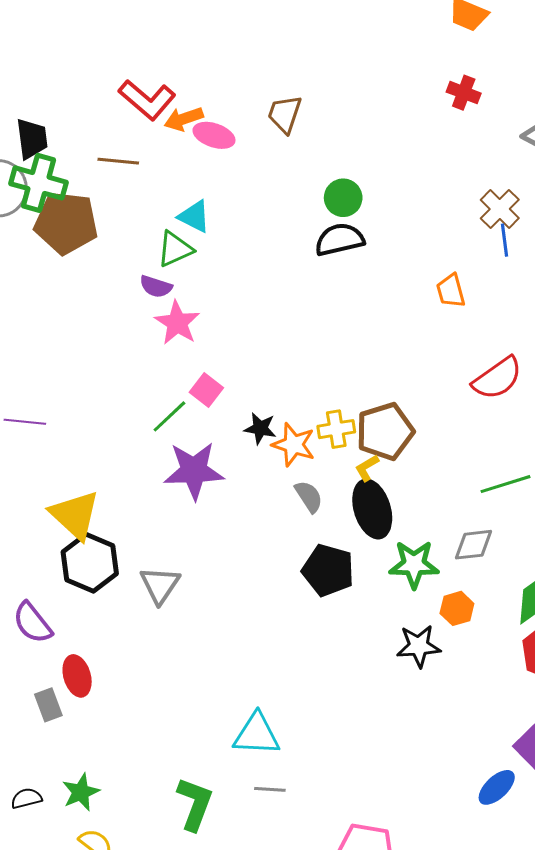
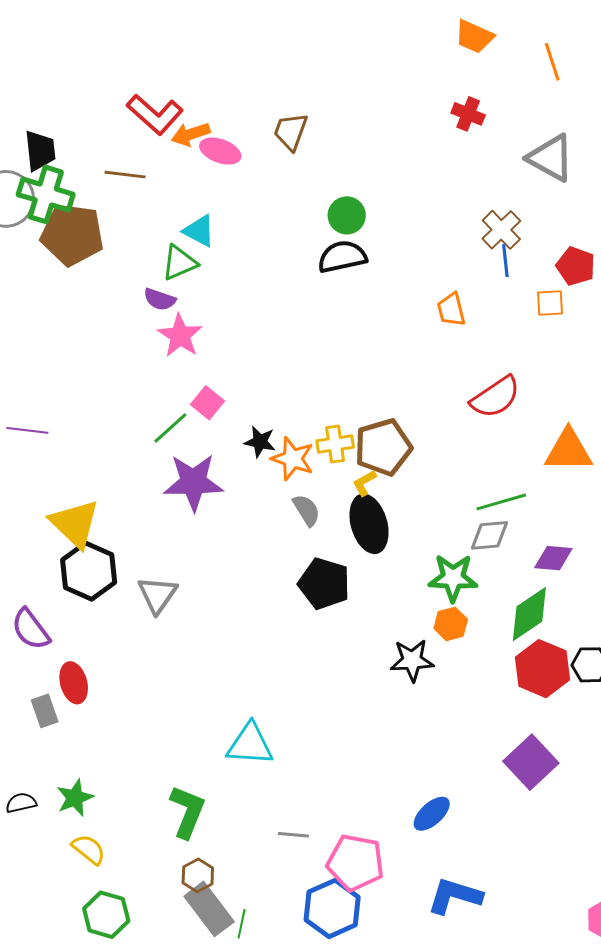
gray diamond: (474, 545) -> (490, 535), moved
green star: (414, 564) -> (453, 578), moved
blue ellipse: (497, 787) -> (432, 814), moved
gray line: (270, 789) -> (293, 835), moved

